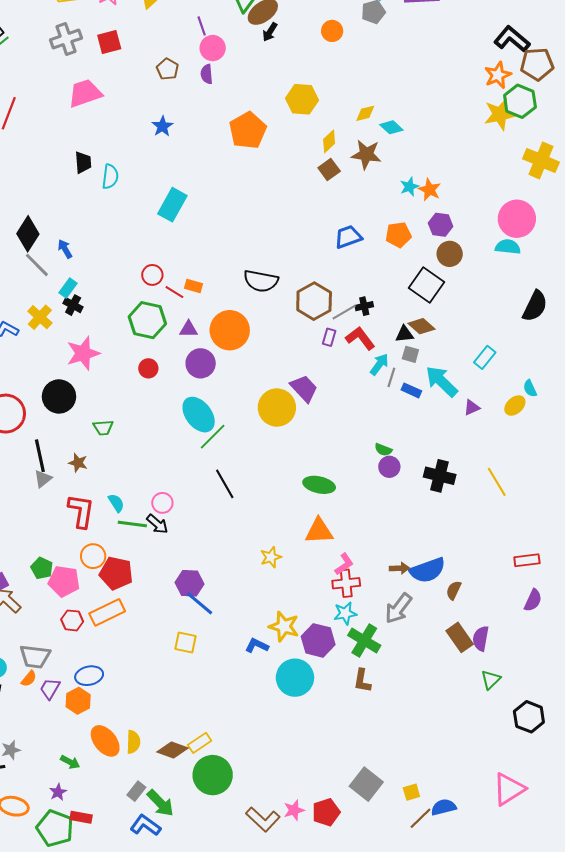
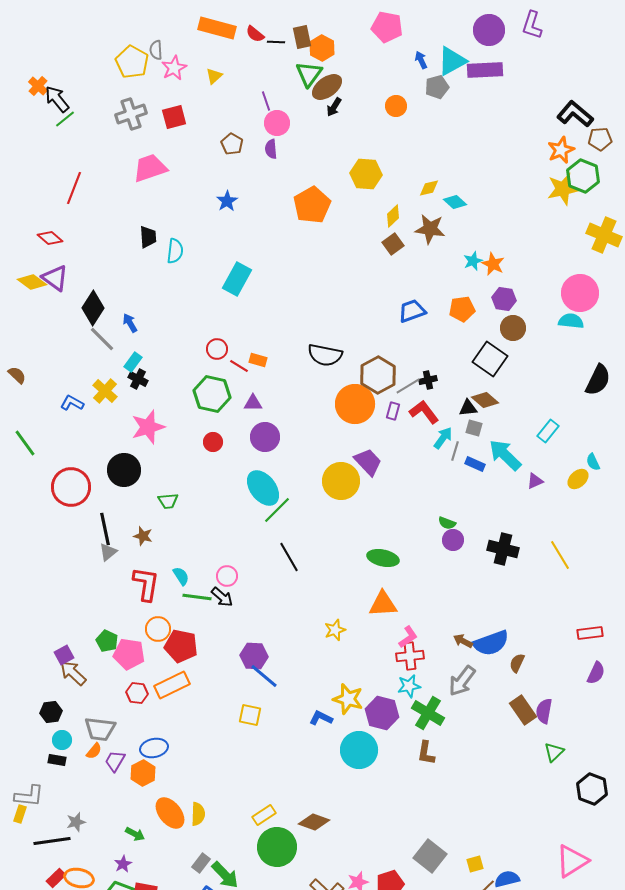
brown pentagon: (537, 64) -> (600, 139), size x0.7
orange circle: (230, 330) -> (355, 404), moved
brown arrow: (399, 568) -> (463, 641), turned -150
brown diamond: (172, 750) -> (314, 822), moved

